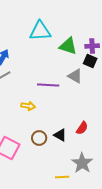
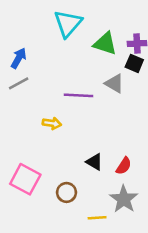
cyan triangle: (40, 31) -> (68, 24), turned -45
red semicircle: (82, 128) -> (124, 166), moved
brown circle: (39, 138) -> (66, 192), moved

